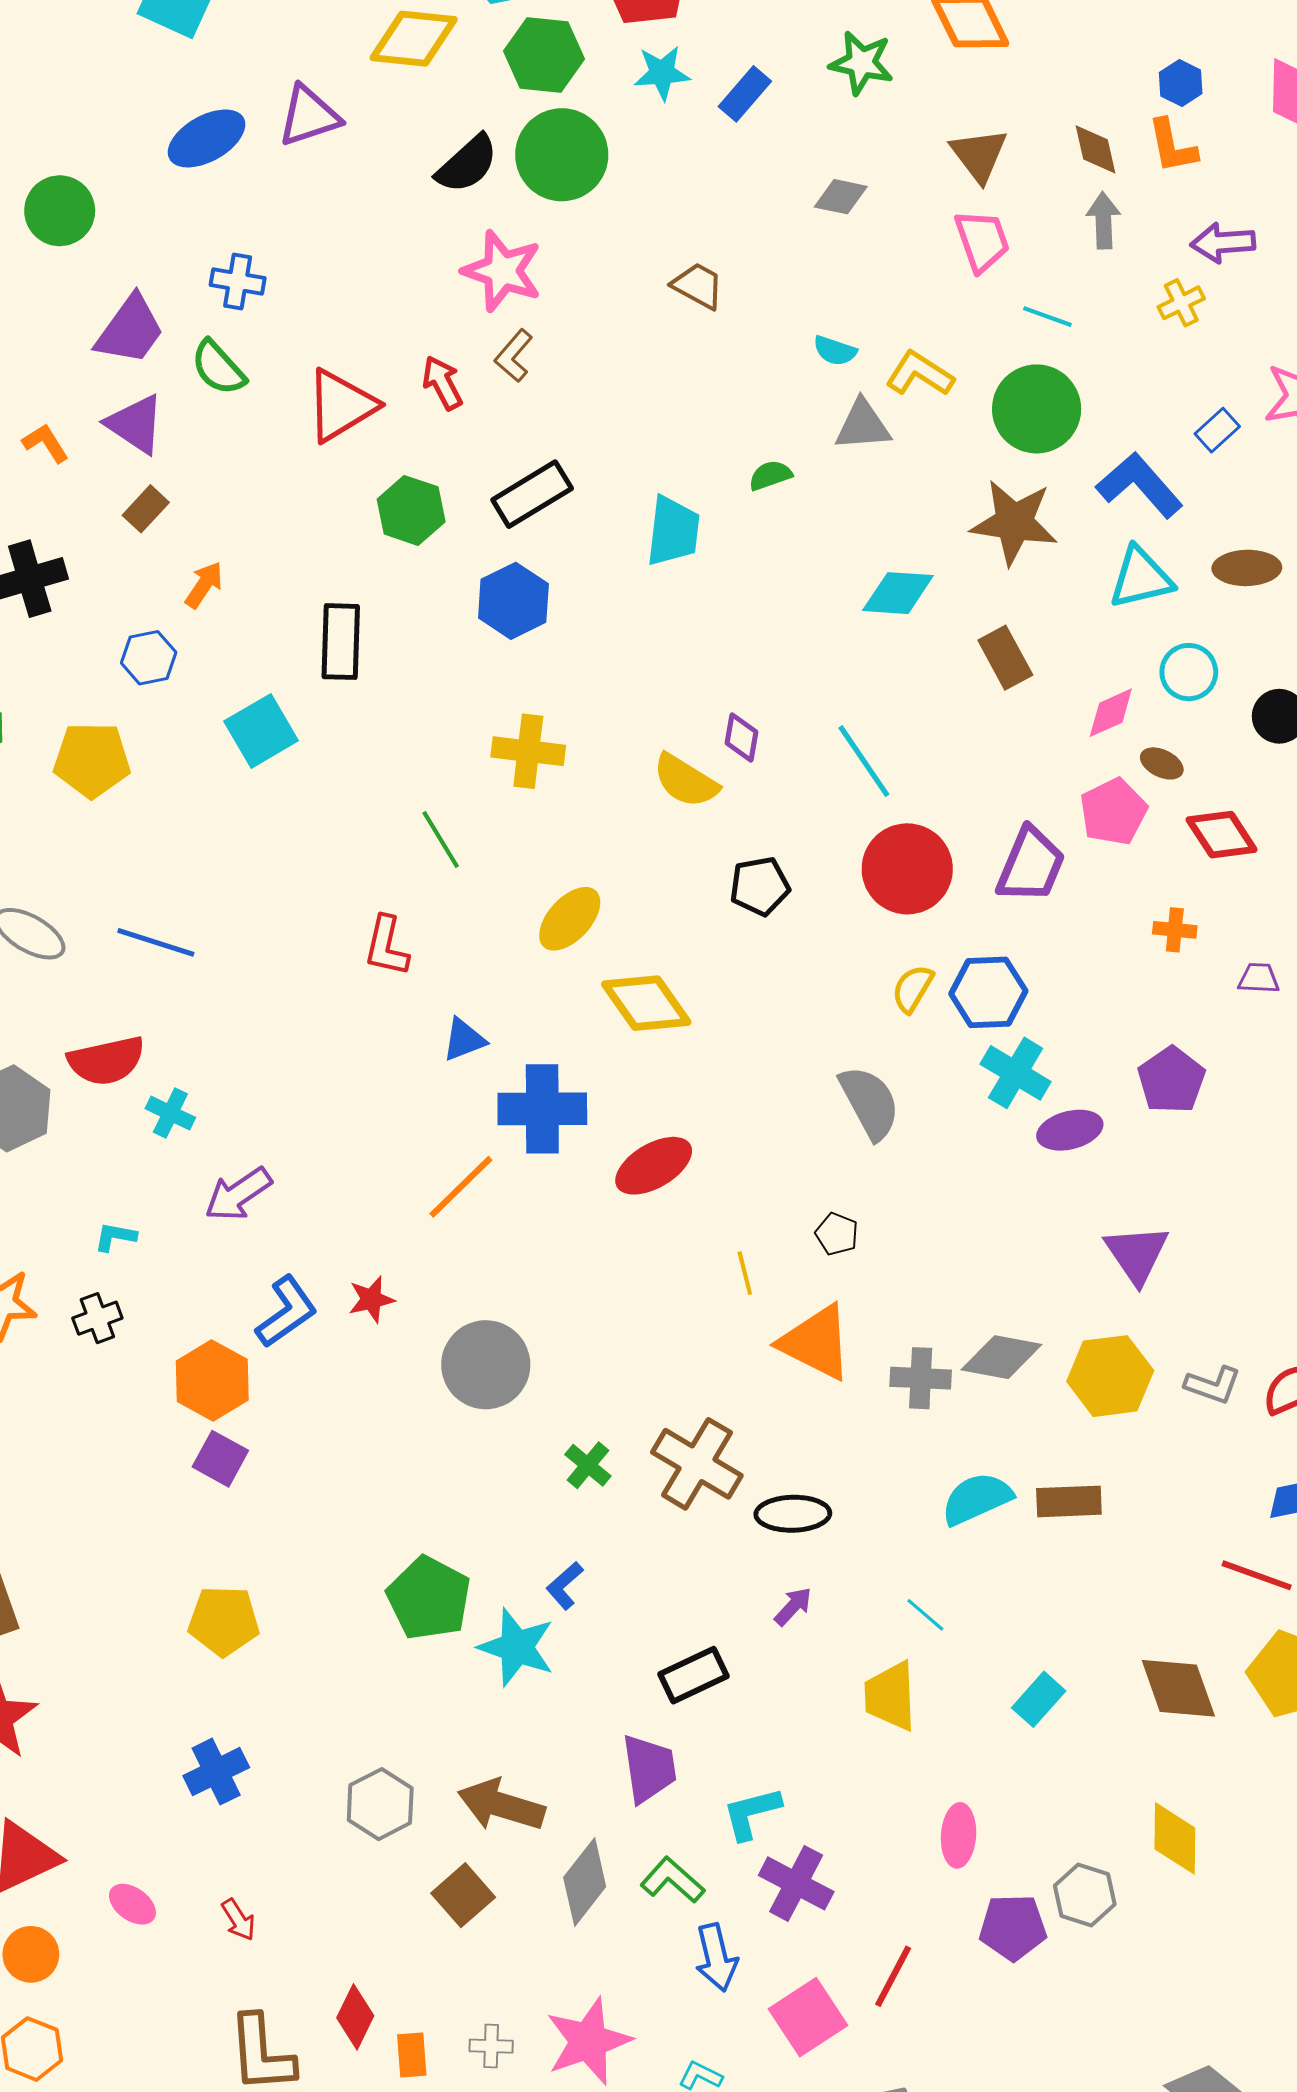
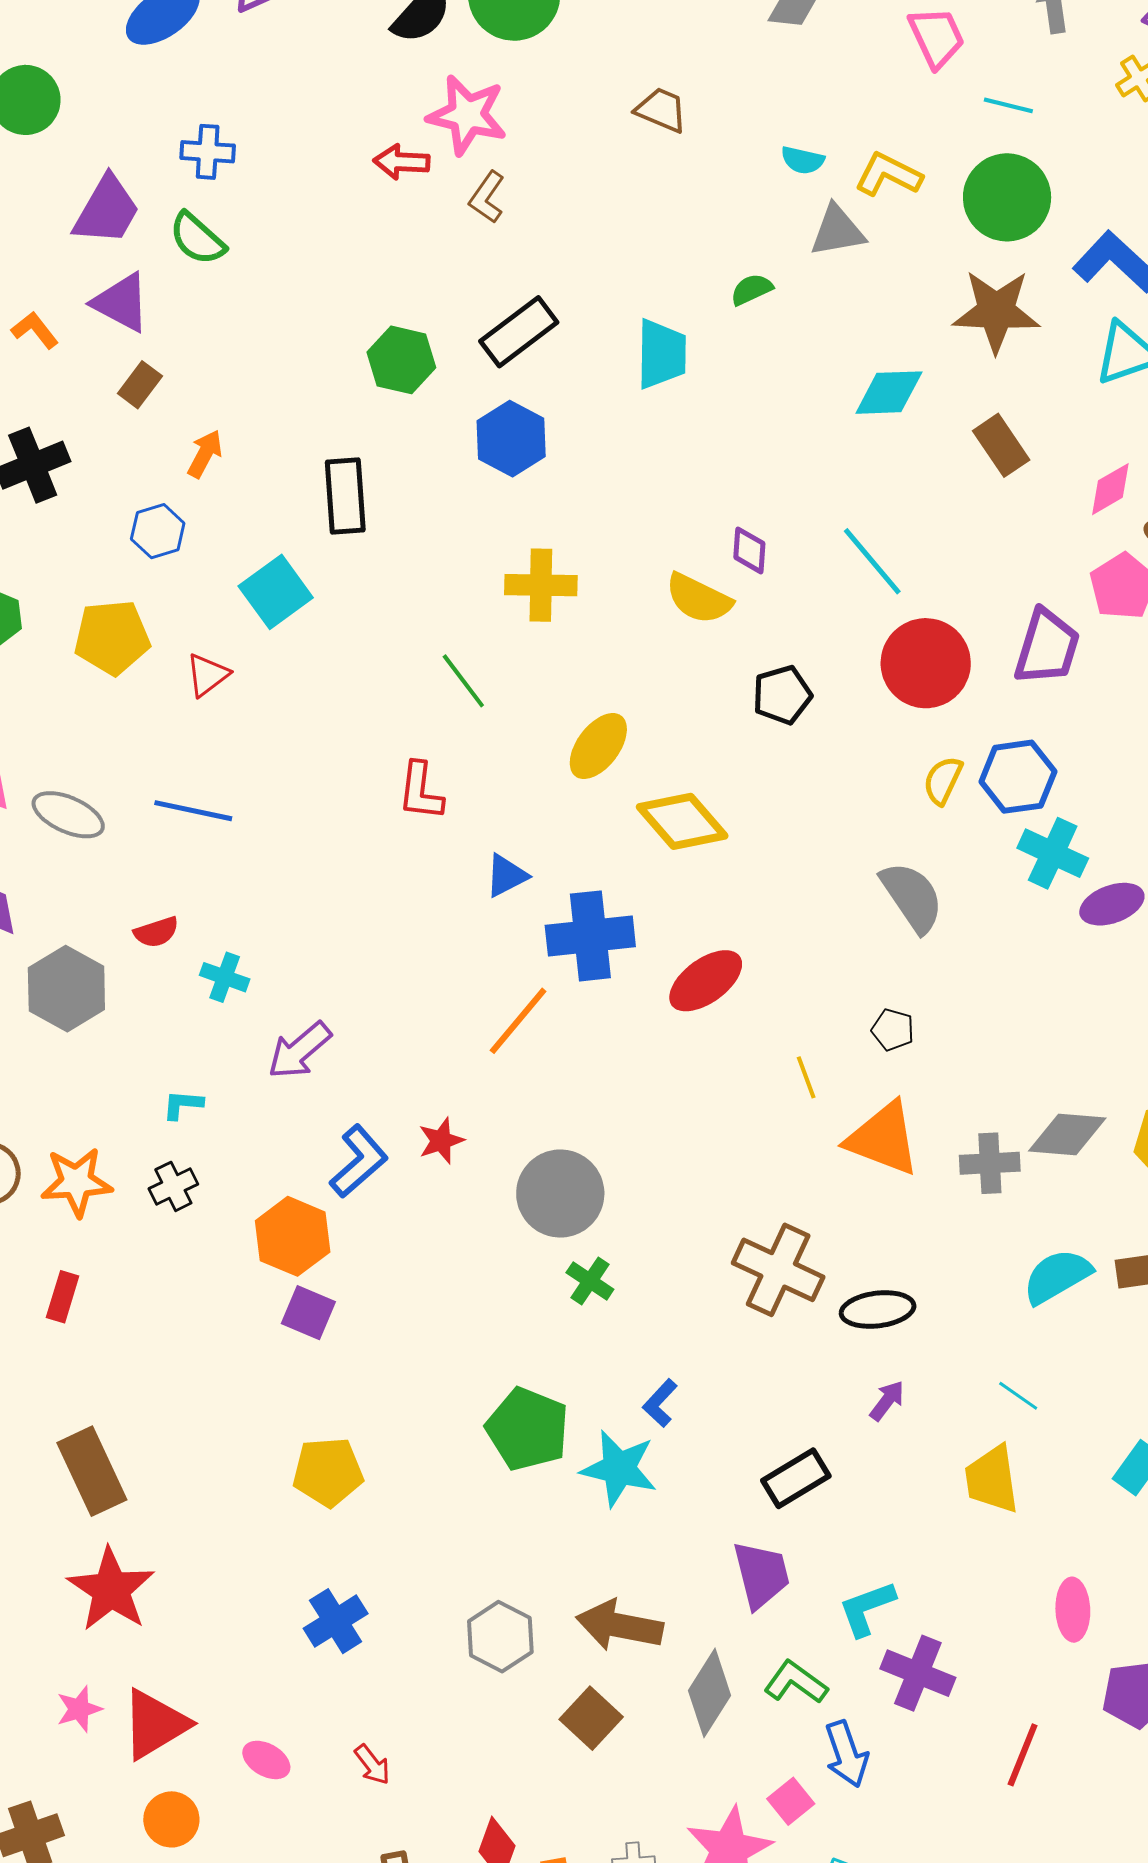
red arrow: (442, 383) -> (401, 162), moved, turned -54
red triangle: (341, 406) -> (207, 675), moved, size x0.6
red semicircle: (106, 1061) -> (156, 932), size x0.6
green cross: (588, 1465) -> (590, 1281), moved
pink square: (808, 2017) -> (791, 1801), moved, size x0.6

